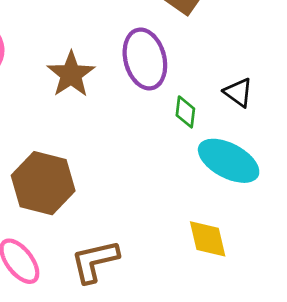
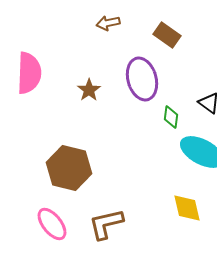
brown star: (71, 74) -> (89, 90), size x0.7

